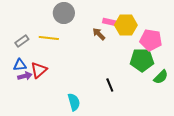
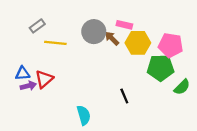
gray circle: (64, 13) -> (94, 32), moved
yellow hexagon: (126, 25) -> (138, 43), moved
gray rectangle: (22, 41) -> (37, 26), moved

